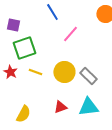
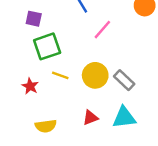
red star: (10, 72) -> (30, 86), moved
yellow semicircle: (23, 114) -> (46, 126), turned 54

